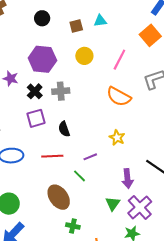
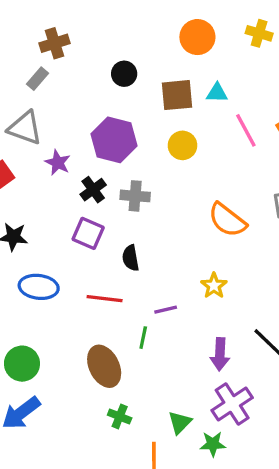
brown square: (76, 26) -> (177, 95), size x1.5
pink line: (119, 60) -> (246, 130), moved, turned -65
purple square: (36, 118) -> (88, 233), turned 30
green line: (79, 176) -> (143, 338), turned 48
green triangle: (113, 204) -> (180, 422), moved

